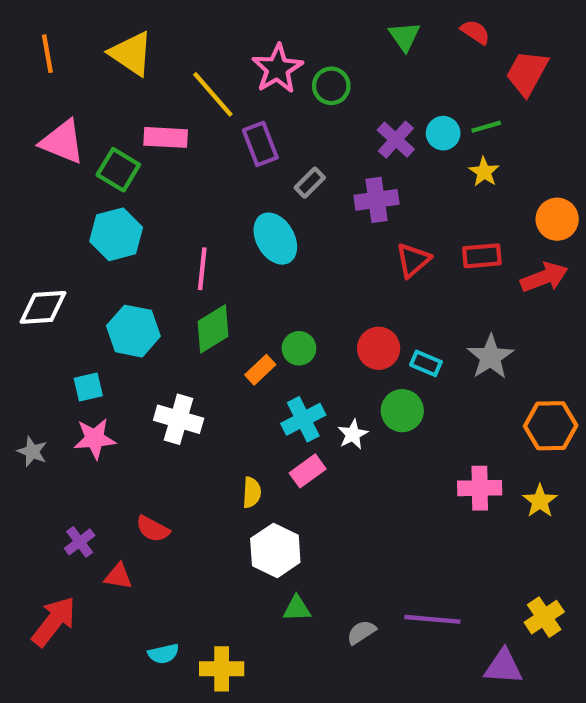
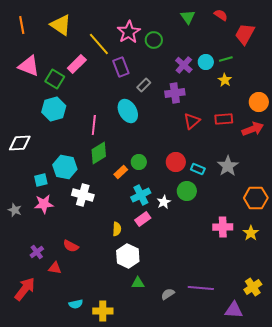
pink rectangle: (166, 137) -> (77, 64), turned -48
cyan hexagon: (133, 331) -> (65, 167), moved

